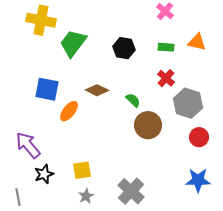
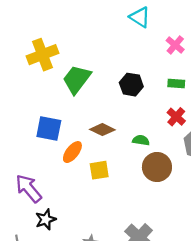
yellow cross: (41, 20) -> (42, 55), turned -32
green semicircle: (133, 100) -> (141, 140), turned -35
yellow square: (82, 170) -> (99, 170), moved

